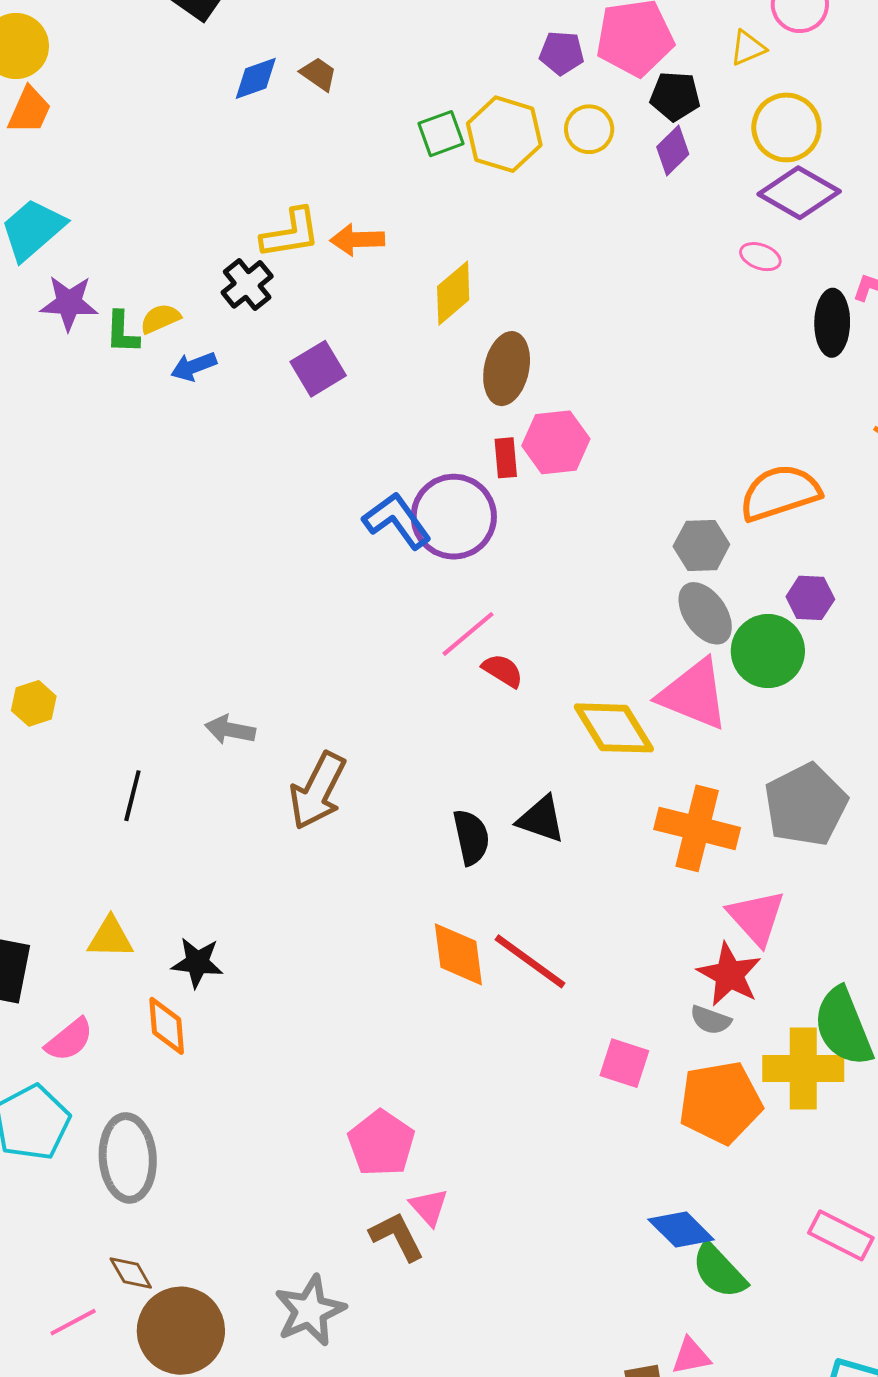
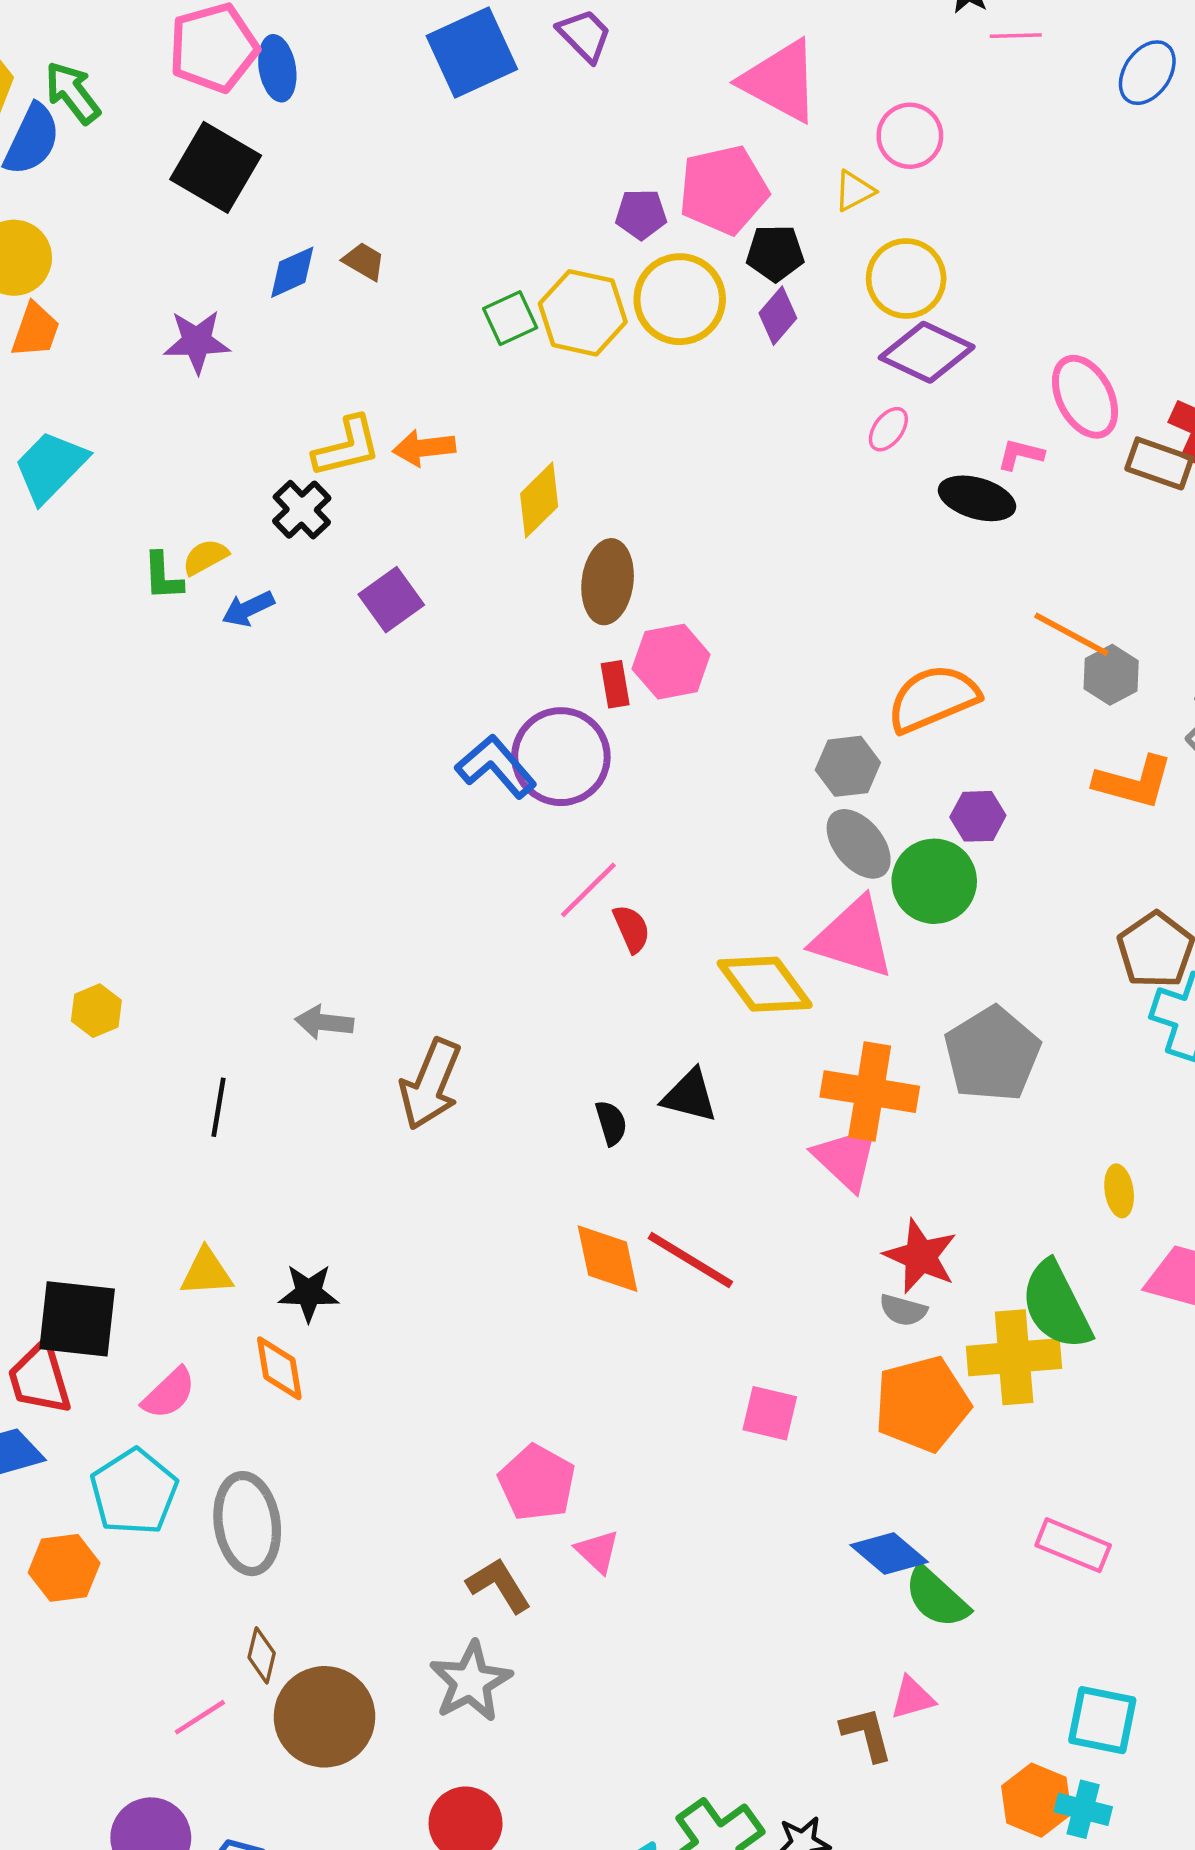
yellow circle: (589, 129) -> (680, 299), size x1.6
pink ellipse: (760, 257) -> (888, 429), turned -69
purple star: (69, 303) -> (197, 342), moved
black ellipse: (832, 323) -> (977, 498), turned -70
red semicircle: (503, 671) -> (632, 929), turned 39
black semicircle: (471, 837) -> (611, 1123), size x0.7
pink triangle: (756, 917) -> (846, 1158), moved
pink square: (624, 1063) -> (770, 1413), moved
brown L-shape: (397, 1236) -> (499, 1585), moved
brown diamond: (131, 1273) -> (262, 1655), turned 48

